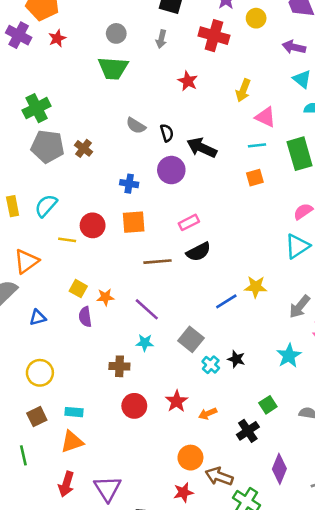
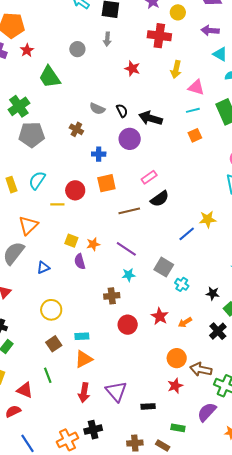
gray circle: (116, 33) -> (77, 49), moved
red cross: (214, 36) -> (159, 36), moved
green trapezoid: (113, 68) -> (50, 77), moved, turned 60
brown cross: (84, 148) -> (76, 129), moved
black star: (236, 359) -> (213, 293), moved

